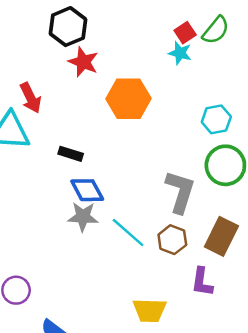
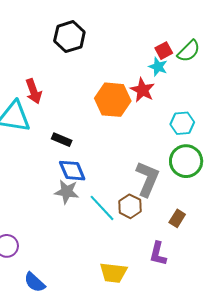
red star: (83, 62) -> (143, 90), moved
brown rectangle: (221, 236) -> (177, 218), size x0.6
brown hexagon: (172, 240) -> (130, 206), moved

